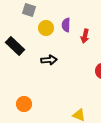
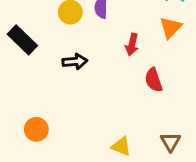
red arrow: (85, 36) -> (132, 45), moved

